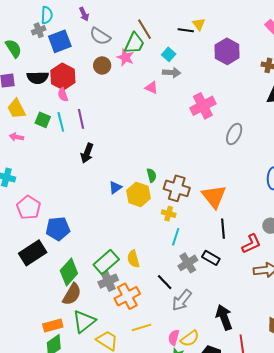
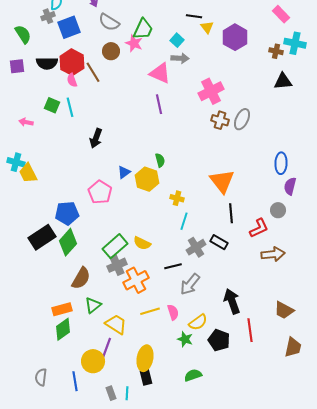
yellow triangle: (199, 24) -> (207, 27), moved
brown line: (144, 29) -> (93, 72), moved
pink triangle: (152, 88) -> (160, 73), size x1.6
yellow trapezoid: (17, 109) -> (28, 173), moved
purple line: (81, 119) -> (159, 104), moved
brown cross: (177, 188) -> (220, 120), moved, size x0.7
pink pentagon: (29, 208) -> (100, 192), moved
yellow semicircle: (133, 259) -> (142, 243), turned -48
green diamond: (69, 272) -> (68, 242), moved
black line: (165, 282) -> (173, 266), turned -60
green triangle: (84, 321) -> (93, 305), size x0.7
pink semicircle: (174, 338) -> (173, 312), moved, turned 147

